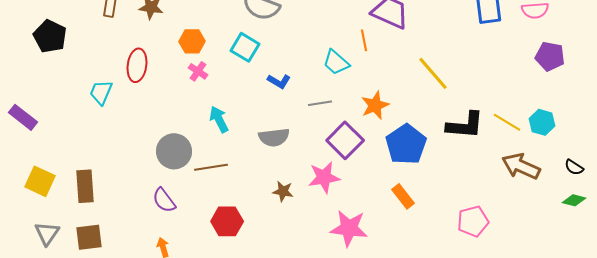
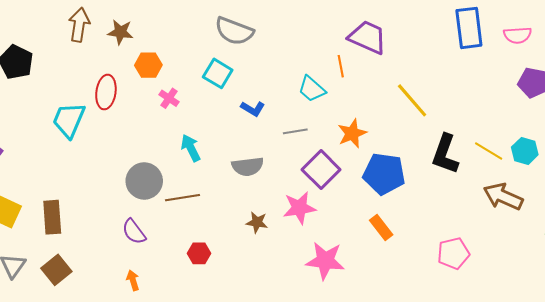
orange hexagon: (192, 41) -> (148, 65), moved
cyan trapezoid: (101, 92) -> (69, 120), size x1.4
black L-shape: (465, 125) -> (445, 154), turned 105
blue pentagon: (406, 144) -> (384, 174), turned -30
red hexagon: (227, 221) -> (199, 253), size x0.7
brown square: (89, 237) -> (56, 270), turned -32

